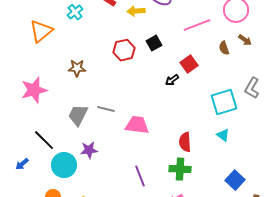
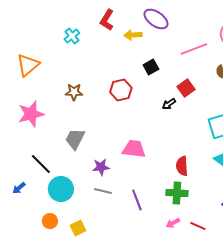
orange triangle: (41, 31) -> (28, 65), moved
red hexagon: (124, 50) -> (121, 90), moved
gray line: (106, 109) -> (103, 191), moved
purple star: (89, 150) -> (101, 167), moved

